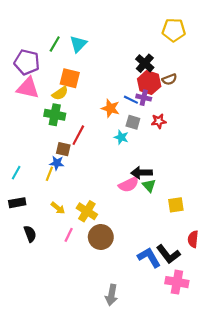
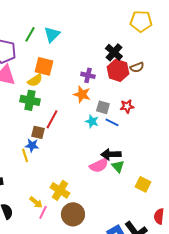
purple cross: (144, 98) -> (88, 75), moved
blue line: (131, 100) -> (112, 122), moved
yellow line: (49, 174) -> (25, 155), turned -40
yellow square: (176, 205) -> (143, 184), turned 35
yellow arrow: (58, 208) -> (36, 202), moved

